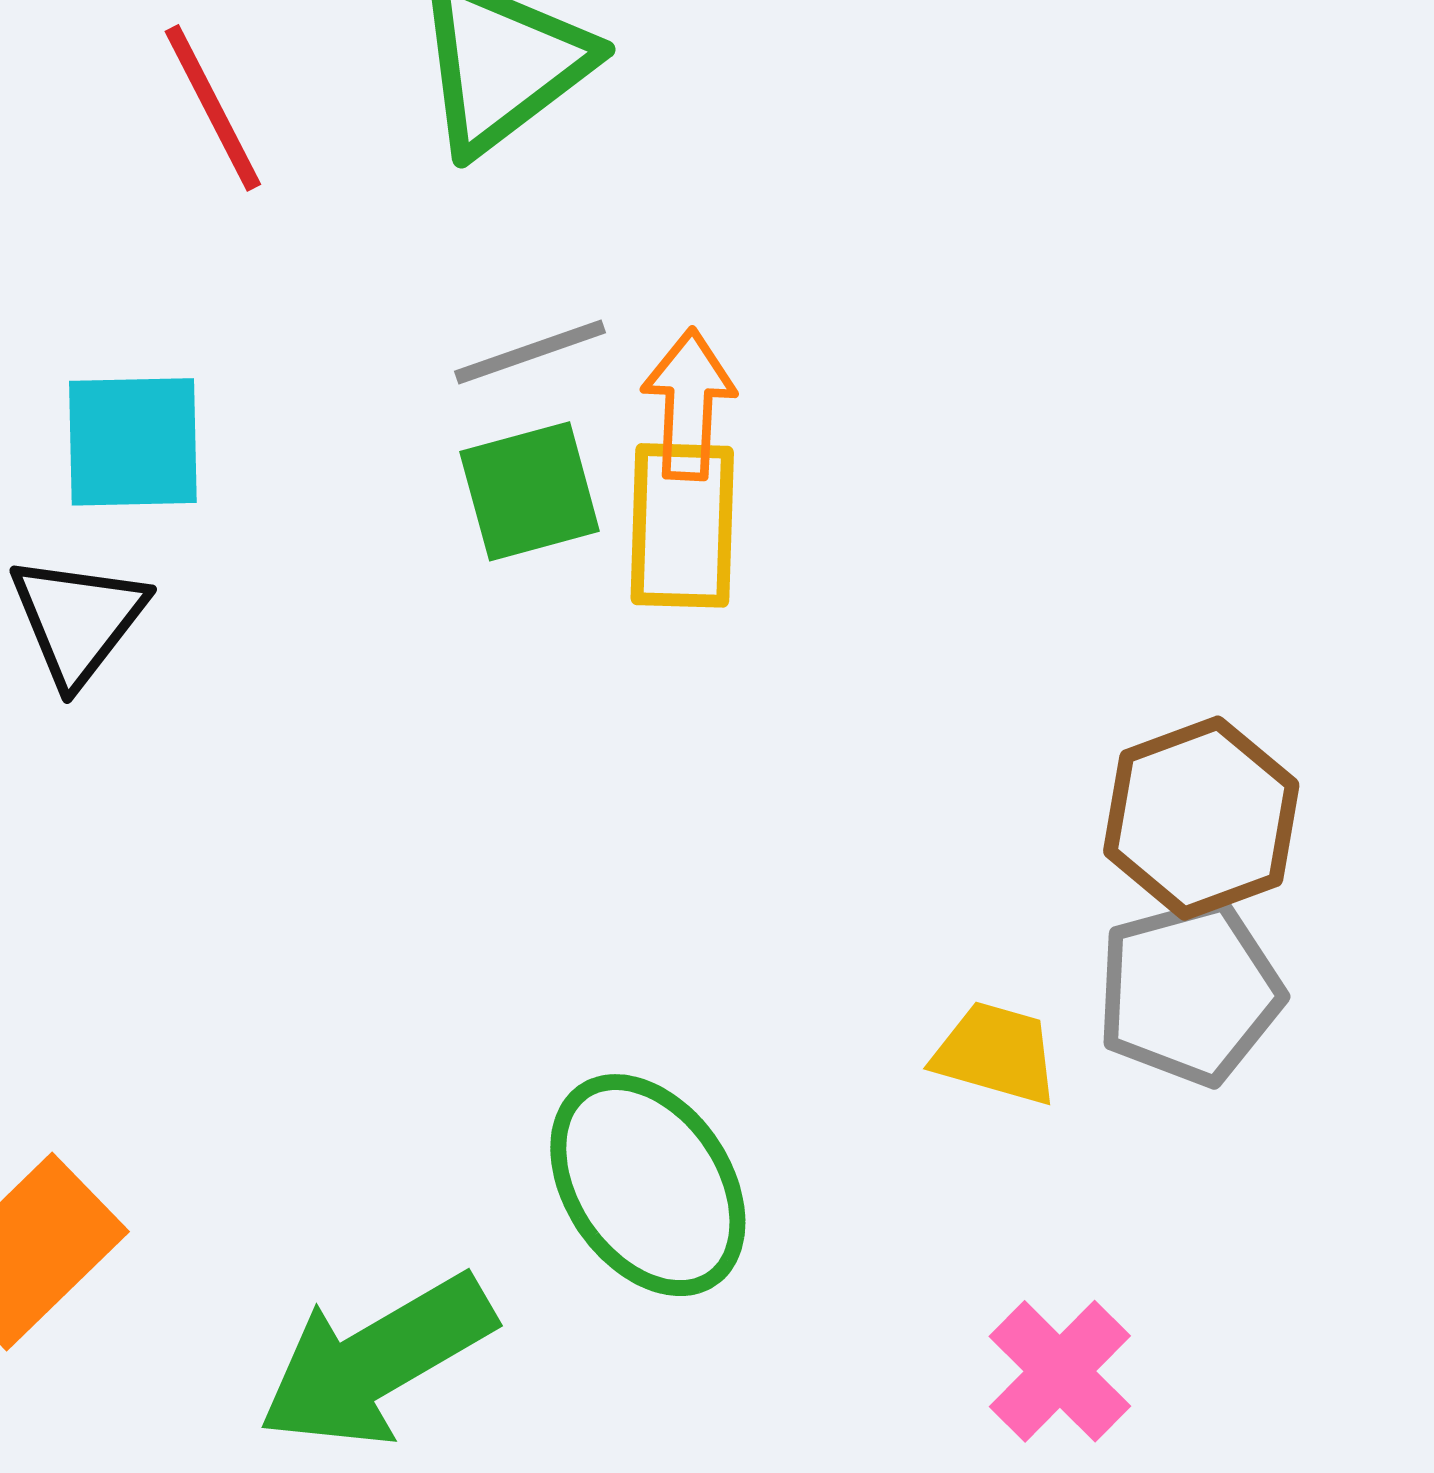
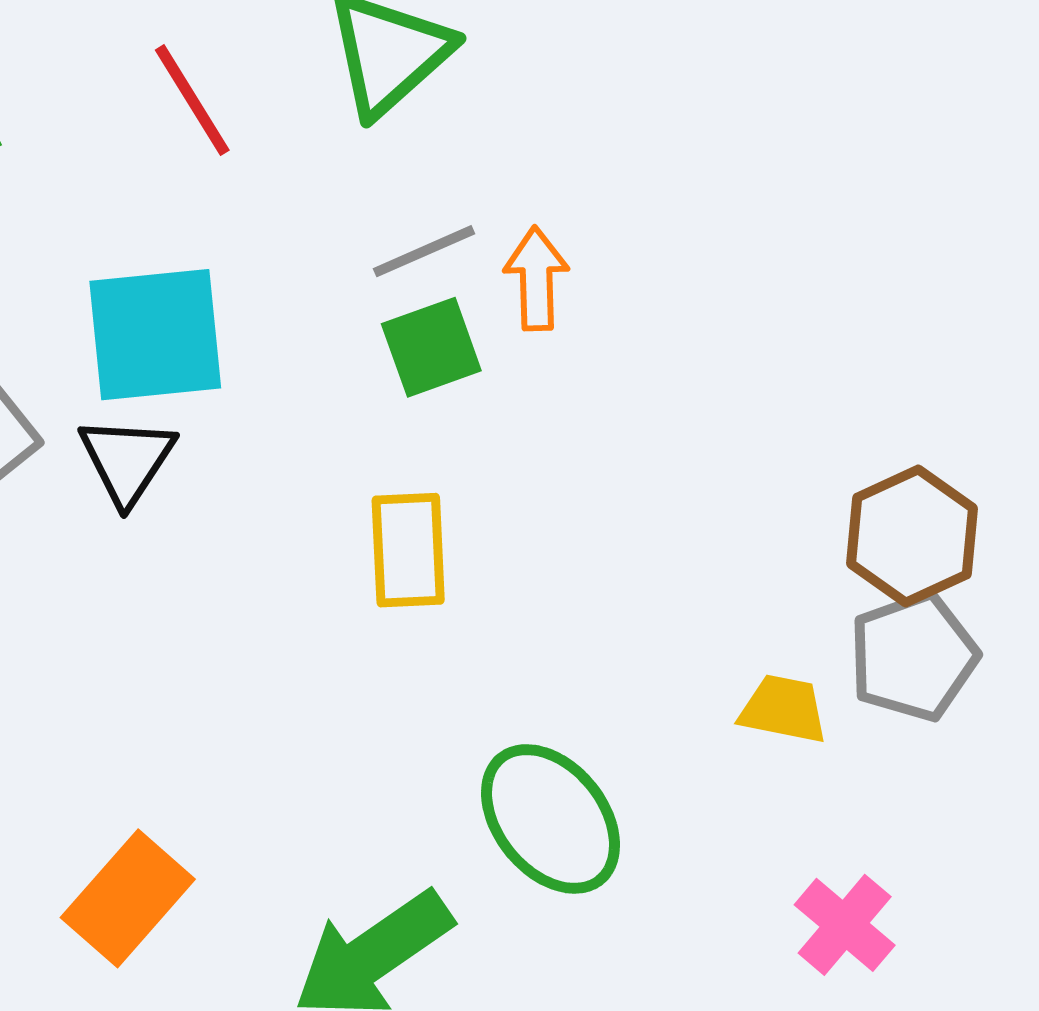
cyan square: (133, 442) -> (155, 335), size x1.4
yellow rectangle: (682, 525) -> (408, 550), moved

